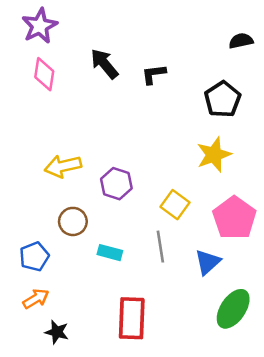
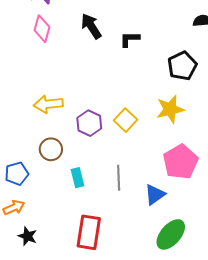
yellow square: (175, 205) -> (125, 120), moved
cyan rectangle: (110, 253) -> (78, 178), turned 54

